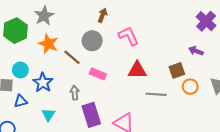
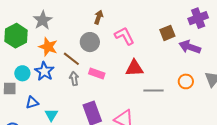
purple cross: (206, 21) -> (198, 18), turned 30
purple arrow: (196, 51) -> (190, 47), size x1.5
brown square: (177, 70) -> (167, 33), moved
blue star: (43, 83) -> (44, 71), moved
gray arrow: (75, 93) -> (74, 79), moved
blue triangle: (21, 101) -> (32, 103), moved

